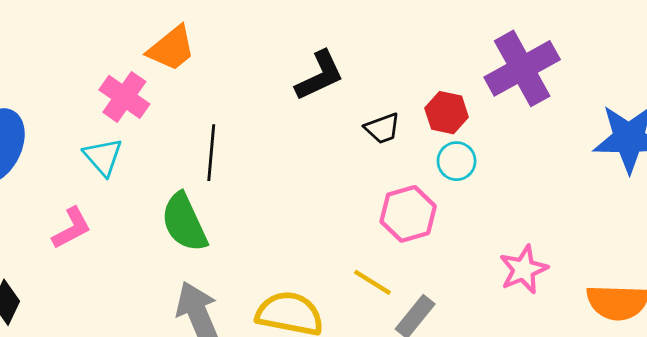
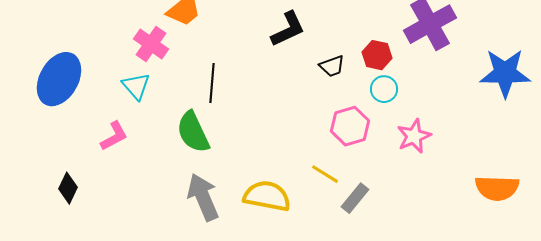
pink star: (524, 269) -> (414, 136), moved

